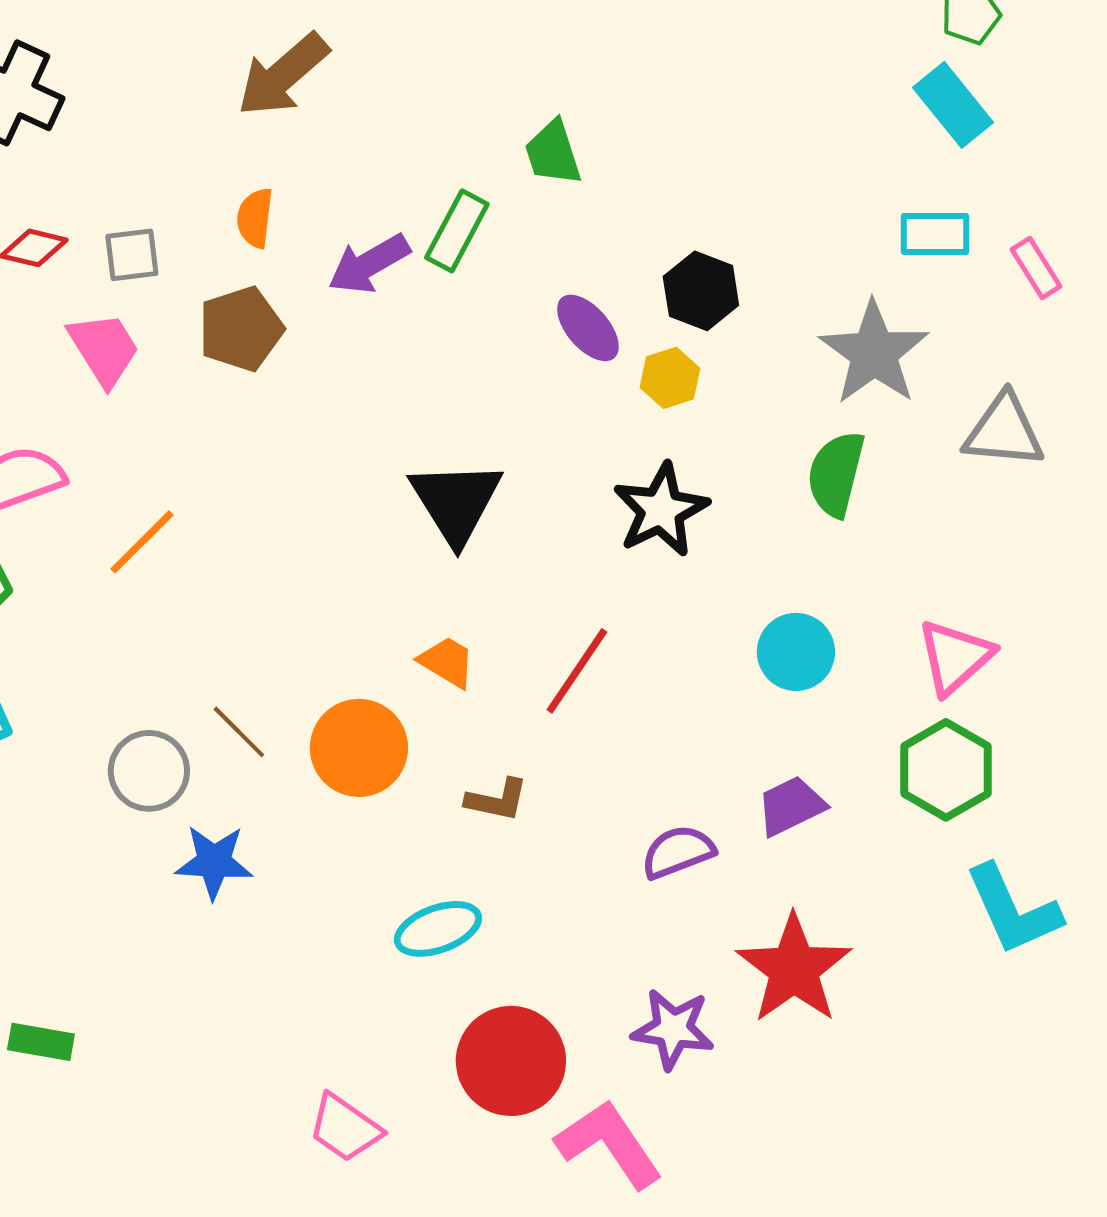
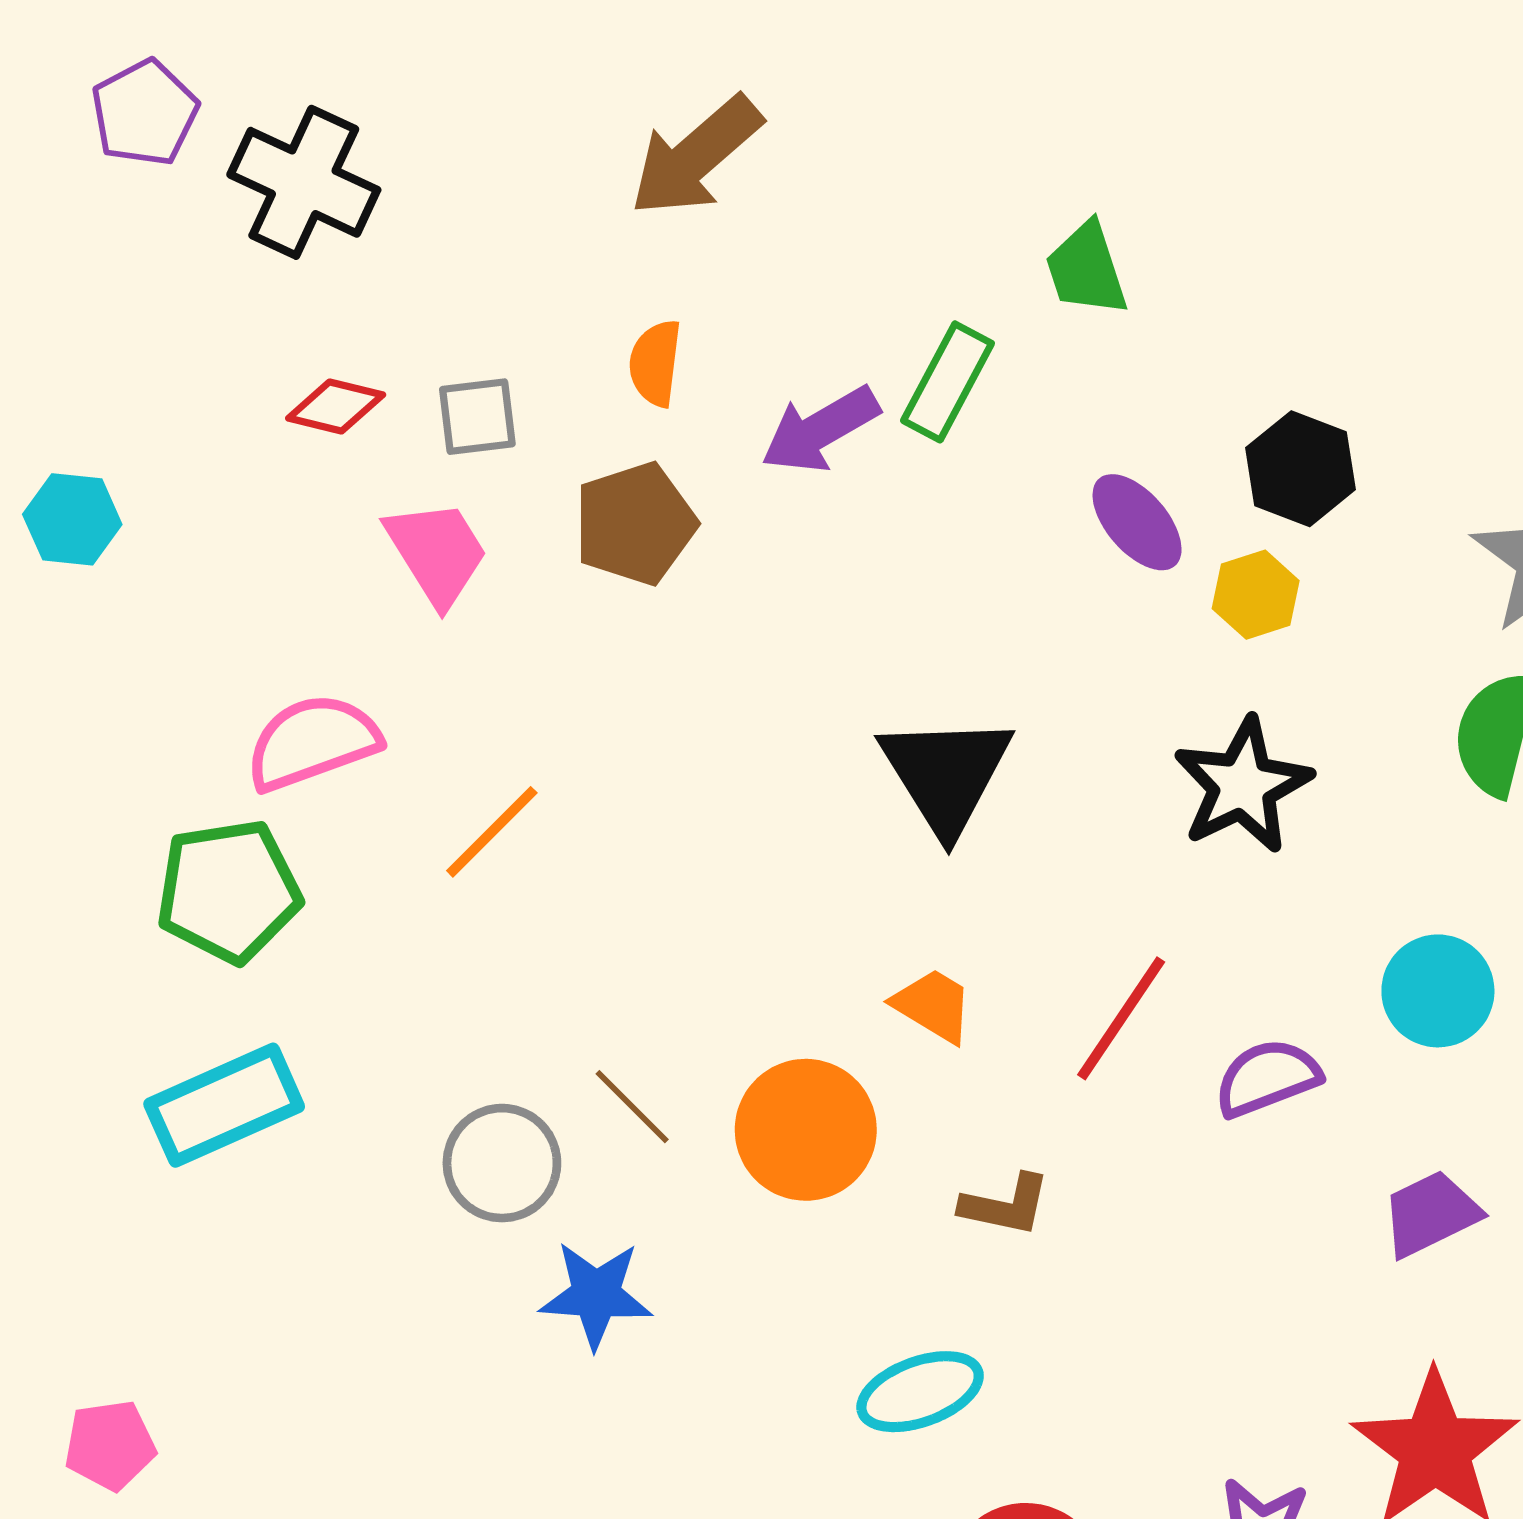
purple semicircle: (678, 852) -> (1267, 1078), moved

